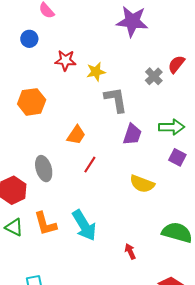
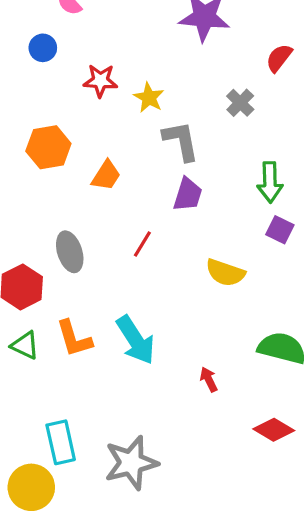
red semicircle: (176, 64) -> (279, 58), moved
yellow star: (96, 72) -> (149, 98), turned -30
green arrow: (172, 127) -> (270, 182), turned 90
purple trapezoid: (132, 134) -> (188, 195), moved
orange trapezoid: (76, 135) -> (106, 175), moved

